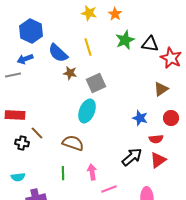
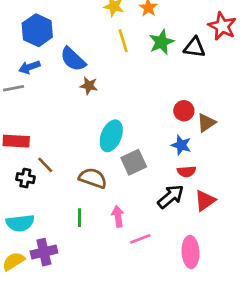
yellow line: (88, 47) -> (123, 41), moved
red star: (171, 58) -> (222, 26), moved
gray square: (96, 83) -> (134, 162), moved
brown triangle: (161, 89) -> (206, 123), moved
red circle: (171, 118) -> (184, 111), moved
red semicircle: (156, 139) -> (187, 171), moved
cyan semicircle: (18, 177) -> (20, 223), size x1.5

